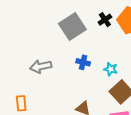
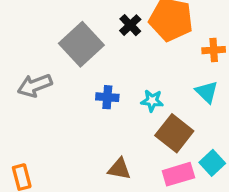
gray arrow: (41, 66) -> (35, 85), moved

